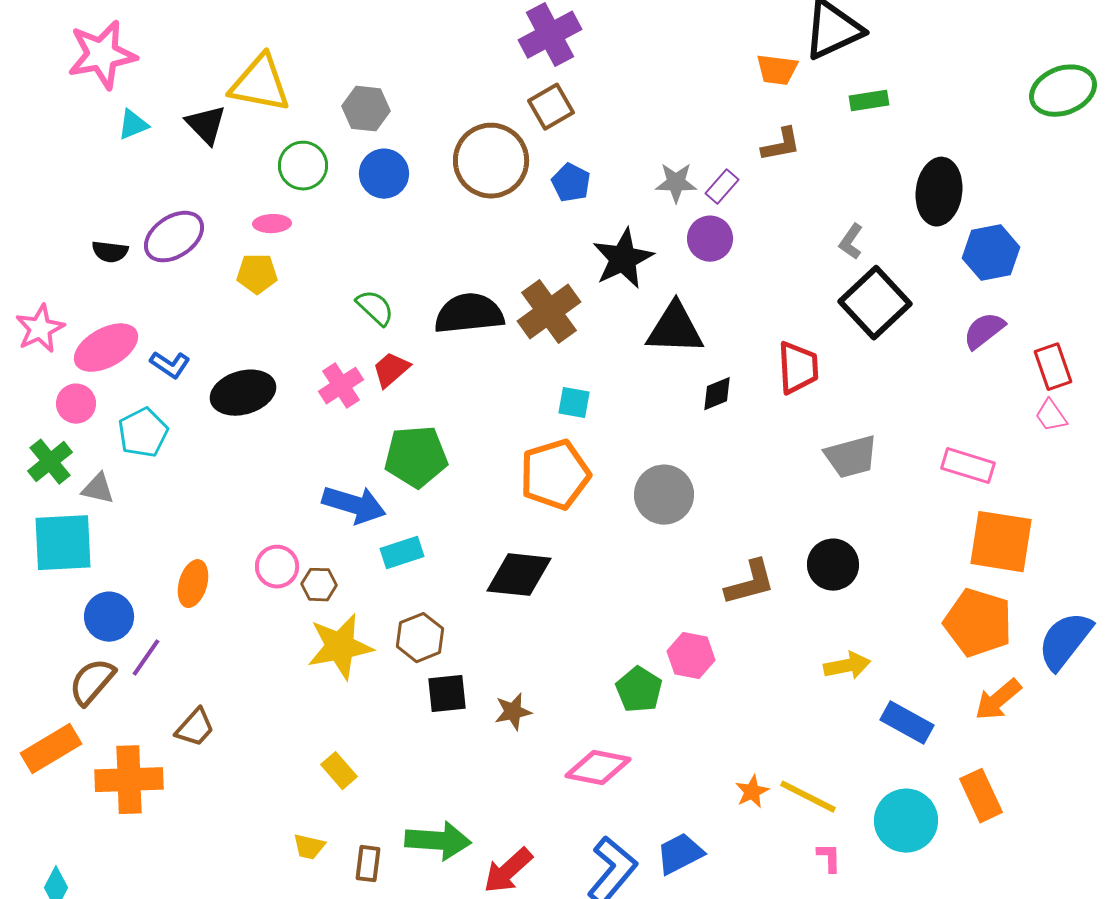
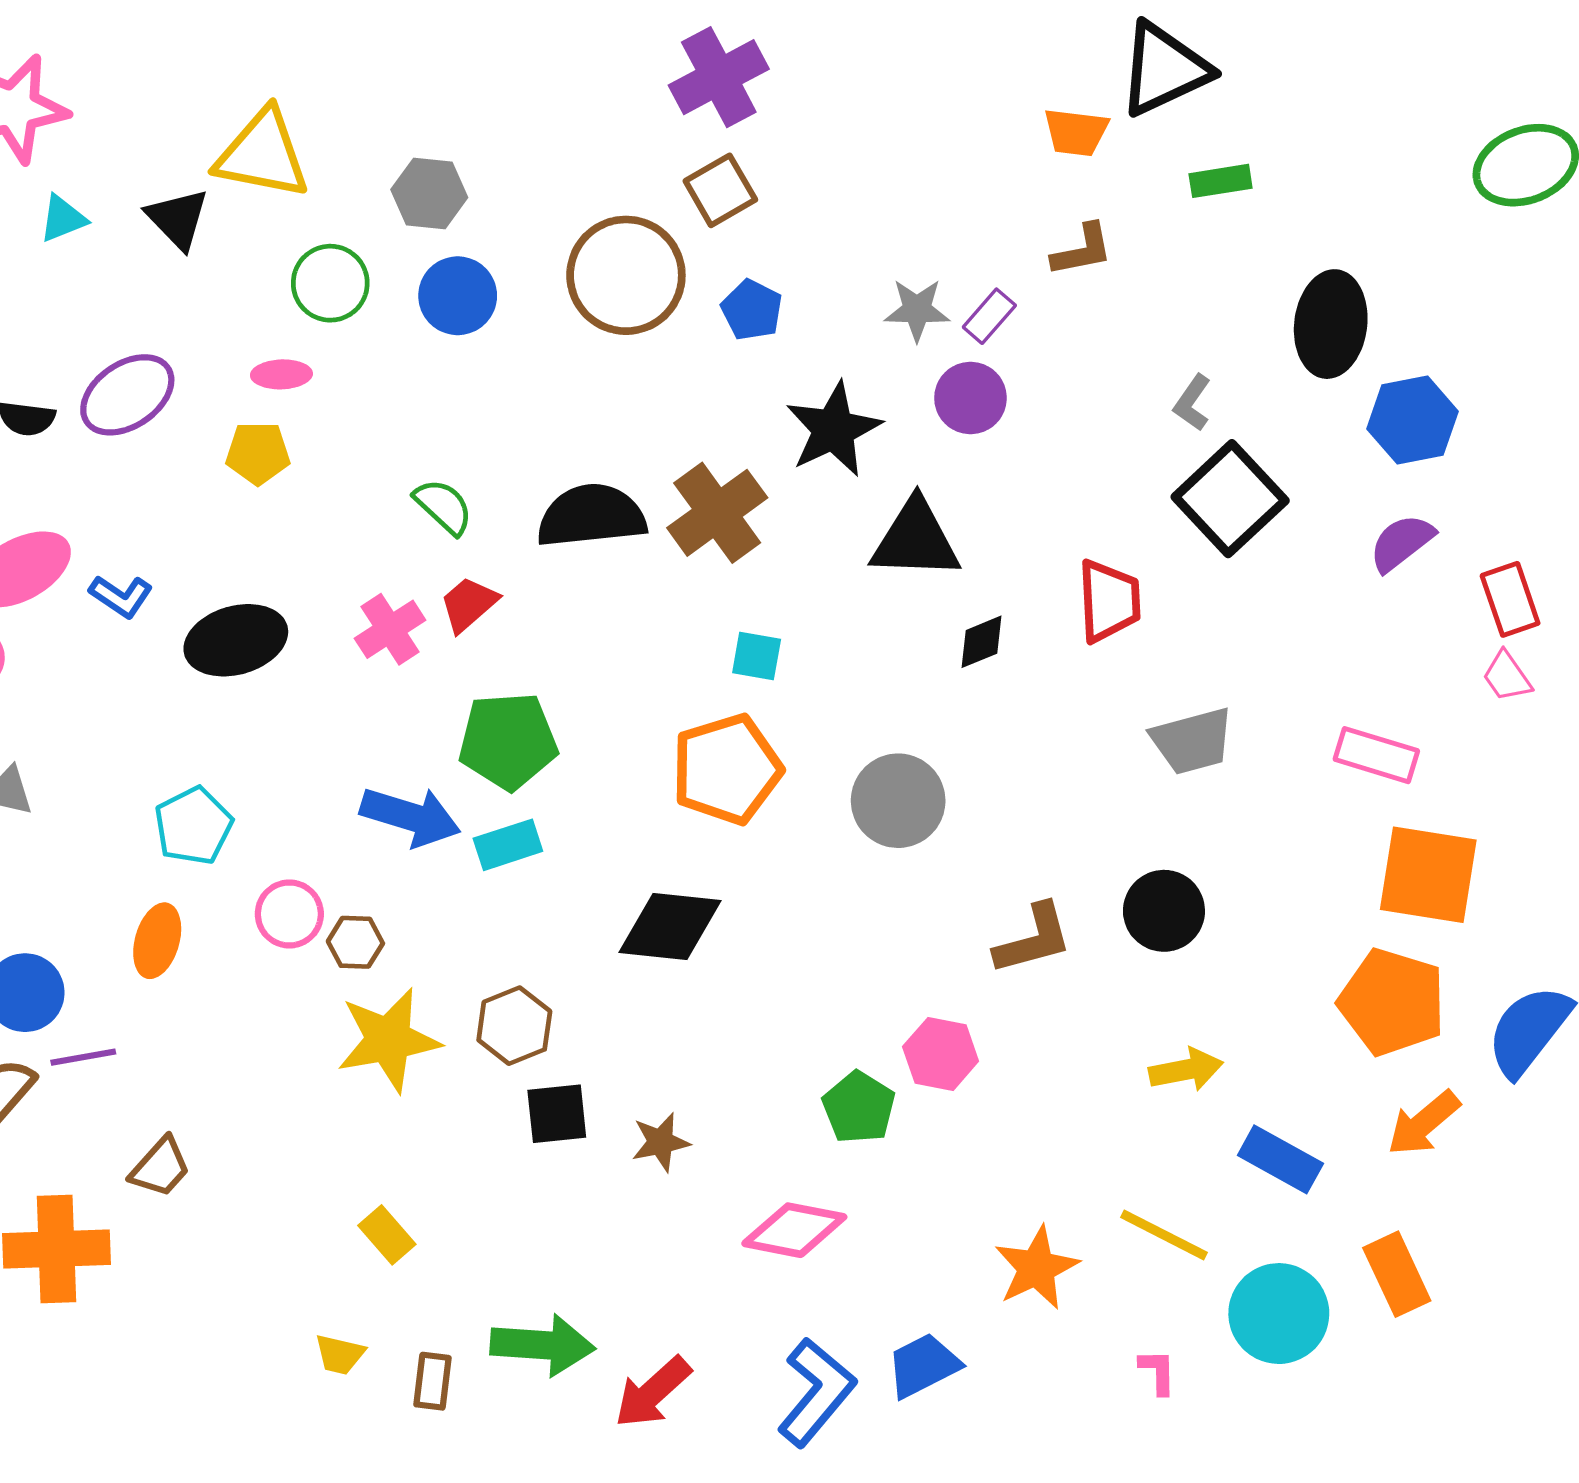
cyan pentagon: (143, 433) -> (193, 826), moved
cyan rectangle: (402, 553) -> (508, 845), moved
purple line: (146, 658) -> (83, 1057), turned 45
orange star: (752, 792) -> (1037, 1268), size x1.6
yellow line: (808, 797) -> (1164, 1235), moved

